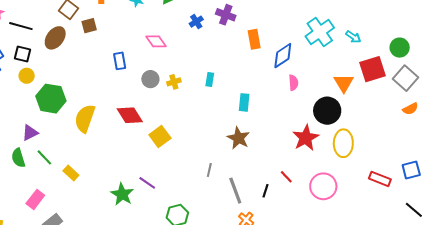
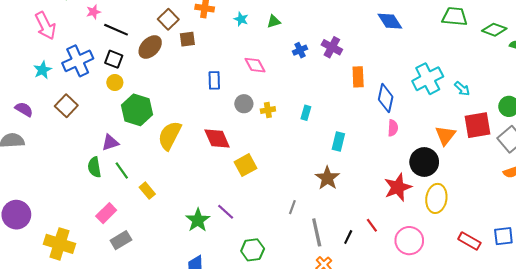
blue diamond: (283, 56) -> (386, 98), turned -52

